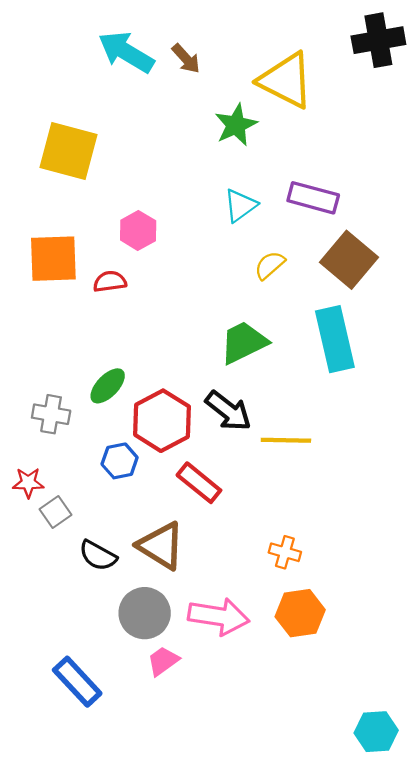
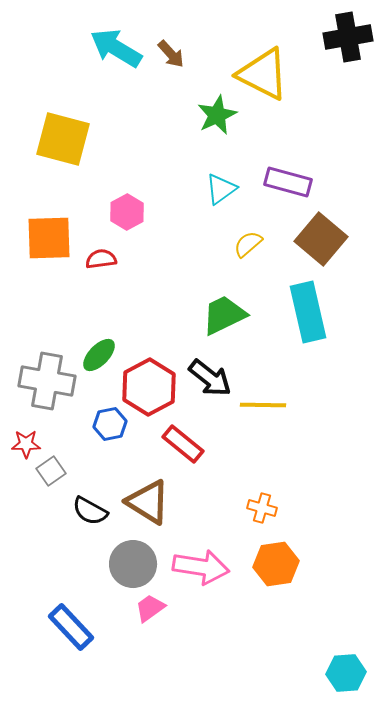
gray cross: (51, 414) -> (47, 381), size x1.6

